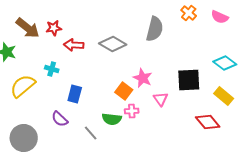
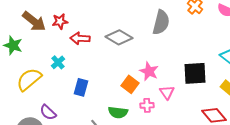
cyan cross: (52, 69) -> (58, 62), turned 32
pink cross: (132, 111) -> (147, 105), moved
purple semicircle: (60, 119) -> (48, 112), moved

